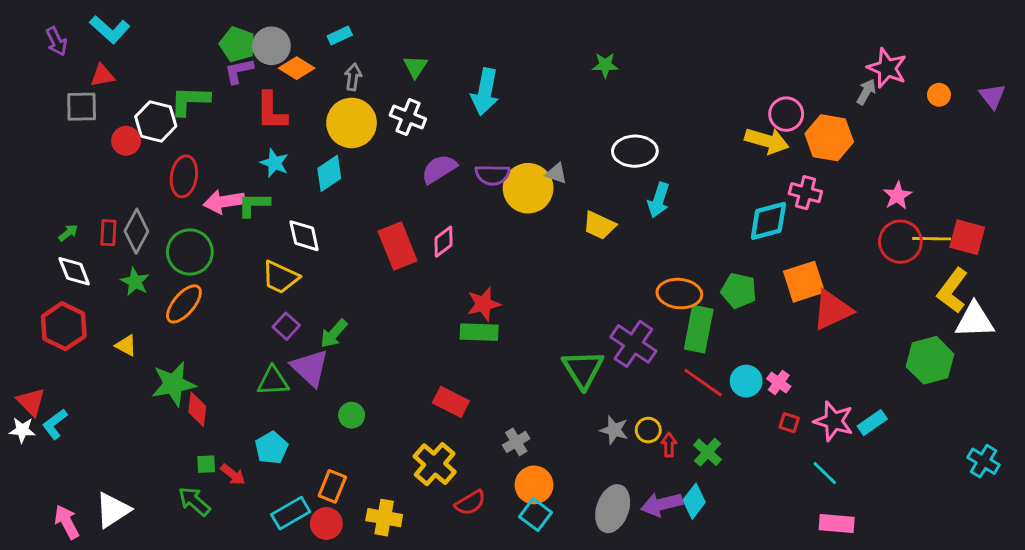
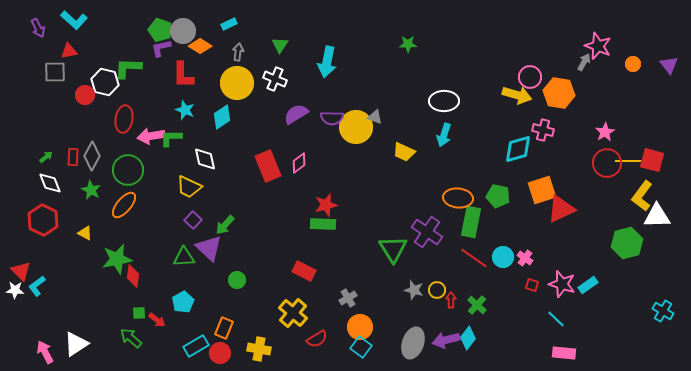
white ellipse: (635, 151) -> (444, 101), moved

